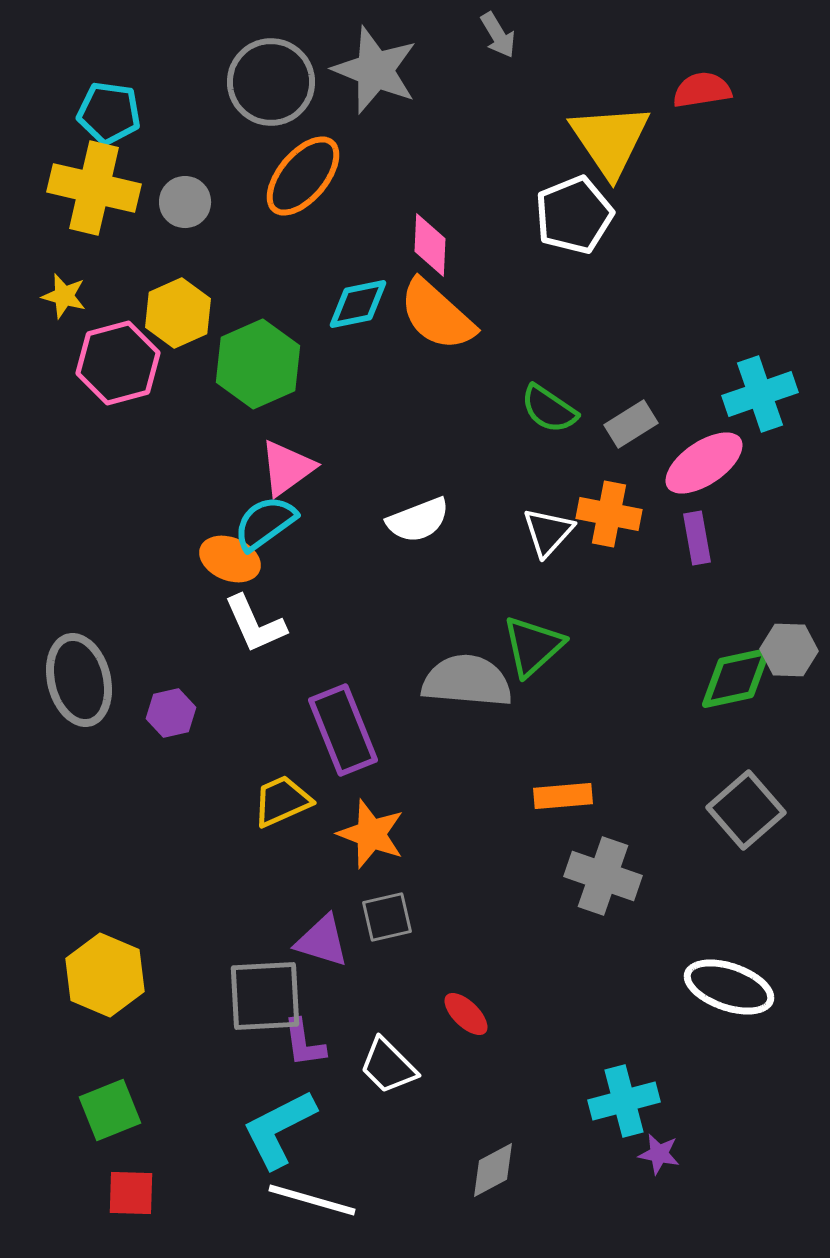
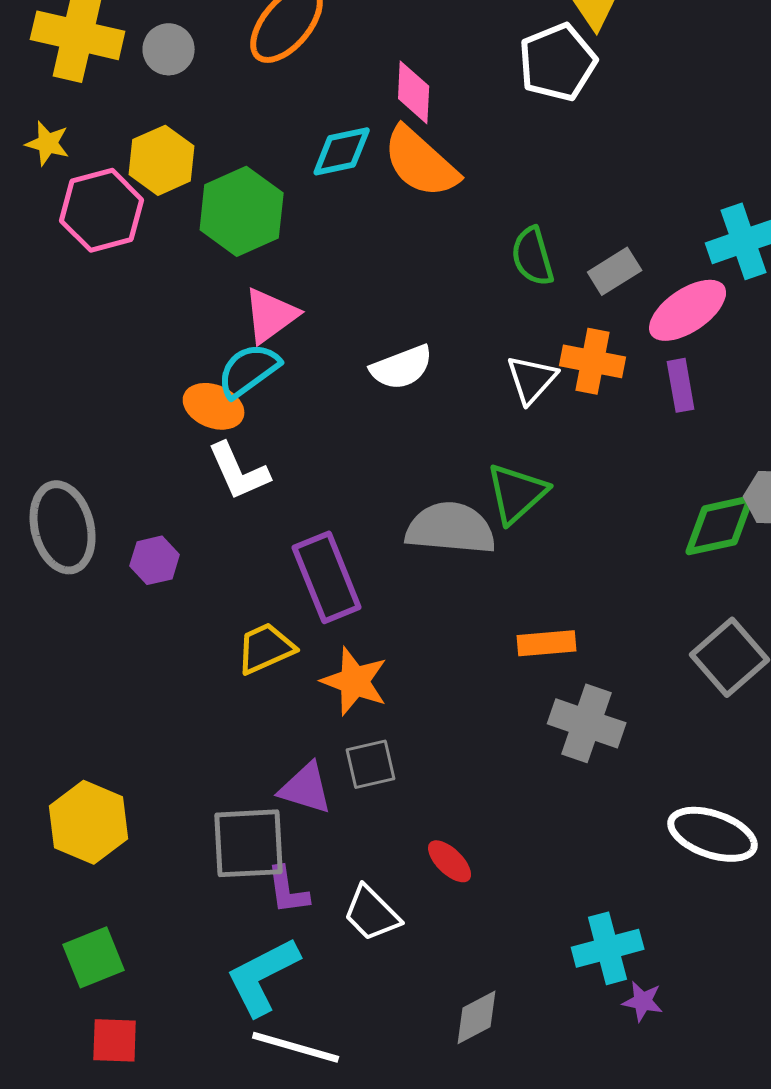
green semicircle: (549, 409) -> (533, 256), turned 40

